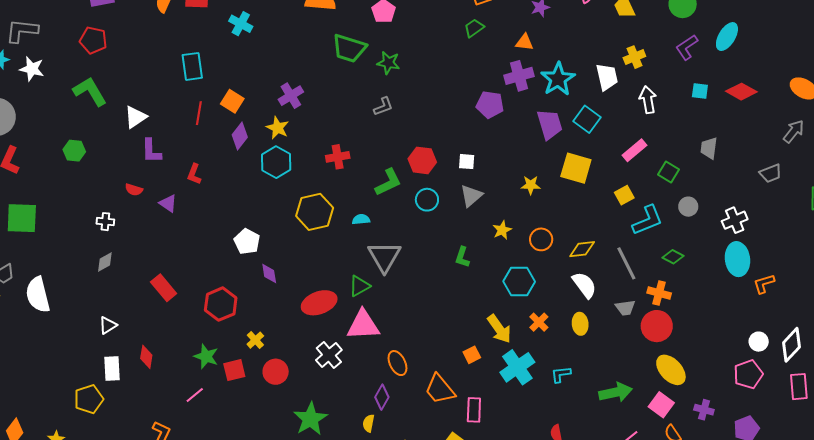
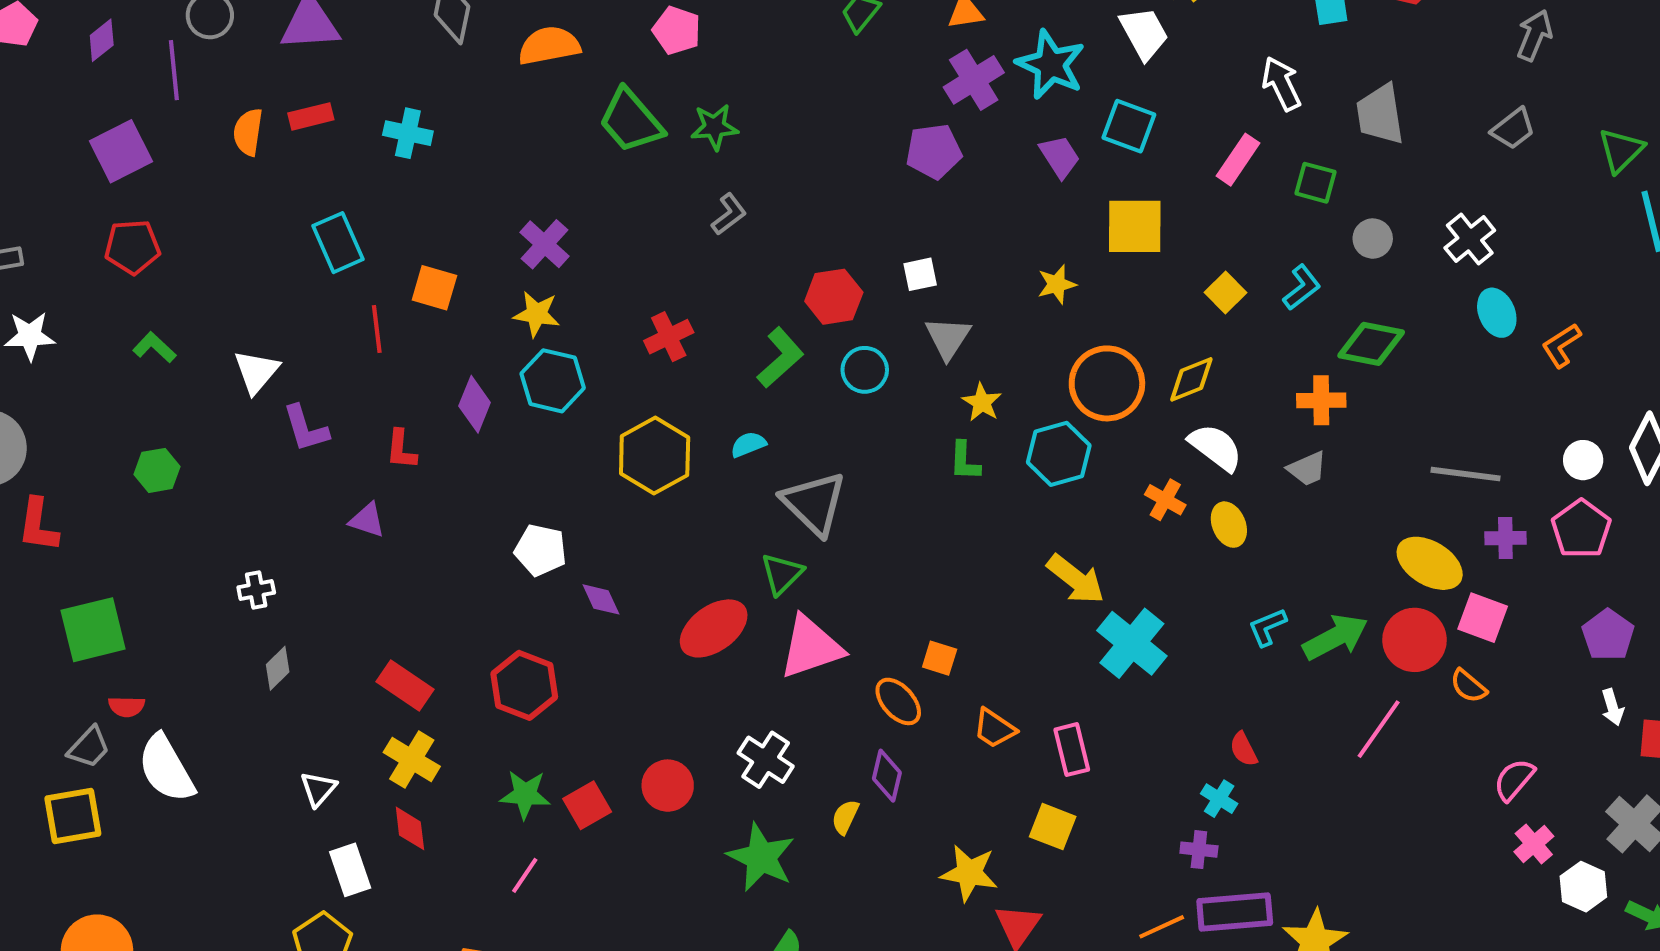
green trapezoid: (349, 48) -> (631, 121), turned 48
green L-shape: (90, 91) -> (154, 347), size x0.6
white arrow: (648, 100) -> (1281, 84), moved
purple trapezoid: (550, 124) -> (1060, 157), size x0.7
purple diamond: (240, 136) -> (475, 404), moved
gray trapezoid: (709, 148) -> (1380, 114), size x1.4
red semicircle: (134, 190) -> (127, 707), moved
yellow square: (624, 195) -> (1225, 292), moved
cyan L-shape: (648, 220) -> (1302, 287), size x0.7
yellow star: (502, 230) -> (982, 402), moved
orange circle: (541, 239) -> (1107, 383), size x1.6
green diamond: (673, 257) -> (1371, 344), size x1.5
cyan ellipse: (737, 259) -> (1497, 313), size x0.7
gray line: (626, 263) -> (1465, 474), moved, turned -40
cyan hexagon: (519, 281) -> (1059, 454), moved
orange cross: (659, 293) -> (1321, 400), moved
orange cross: (539, 322) -> (1165, 500), moved
red circle: (657, 326) -> (1414, 640), moved
yellow cross: (255, 340) -> (412, 759), moved, size x1.5
white cross: (329, 355) -> (766, 760), moved
orange square: (472, 355) -> (940, 658), moved, turned -30
cyan L-shape: (561, 374) -> (1267, 627), moved
orange trapezoid: (440, 389) -> (994, 728), size x0.7
pink square: (661, 405) -> (1483, 618), moved
purple cross: (704, 410) -> (1505, 538), moved
yellow semicircle: (369, 423) -> (845, 817), moved, turned 30

